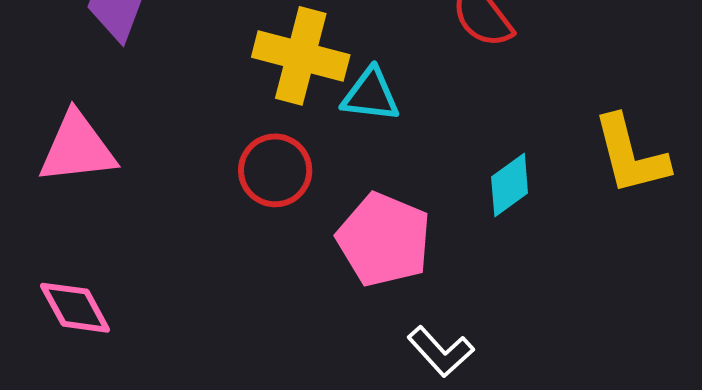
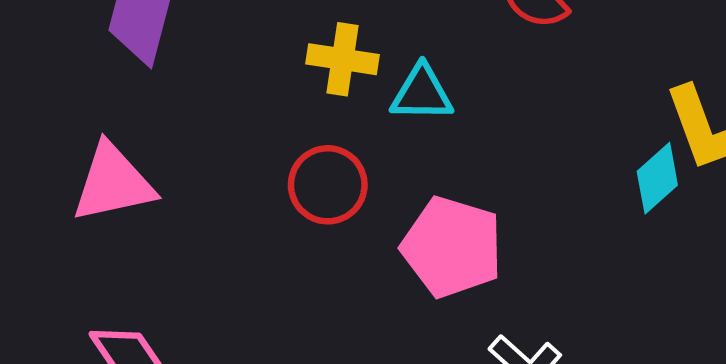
yellow cross: (301, 56) -> (343, 59), size x0.7
cyan diamond: (510, 185) -> (657, 178), moved

